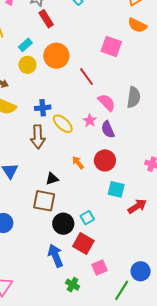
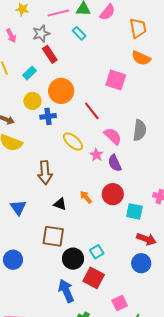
cyan rectangle: (25, 45) -> (30, 73), moved
blue cross: (43, 108) -> (48, 116), moved
yellow ellipse: (63, 124) -> (73, 142), moved
black triangle: (52, 179) -> (60, 204), moved, turned 40
cyan square: (116, 189) -> (134, 211), moved
red arrow: (137, 206) -> (146, 239), turned 54
pink square: (99, 267) -> (120, 303), moved
blue circle: (141, 271) -> (141, 263), moved

